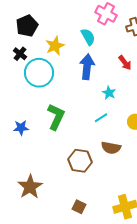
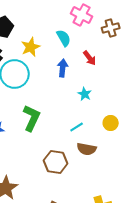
red arrow: (125, 63) -> (90, 58), moved
blue arrow: (87, 67) -> (63, 68), size x0.7
cyan line: (101, 118) -> (77, 127), moved

